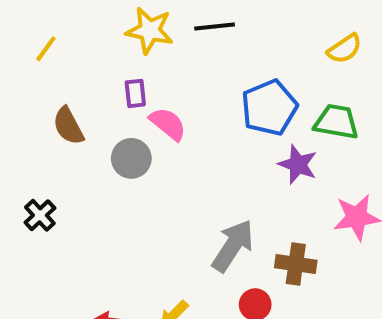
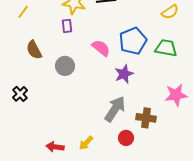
purple rectangle: (135, 93) -> (67, 26), moved
pink semicircle: (168, 124) -> (101, 48), moved
purple star: (298, 164) -> (124, 74), moved, turned 30

